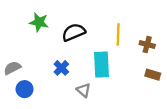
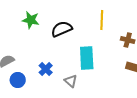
yellow line: (118, 34) -> (102, 20), moved
blue cross: (61, 68) -> (46, 69), moved

